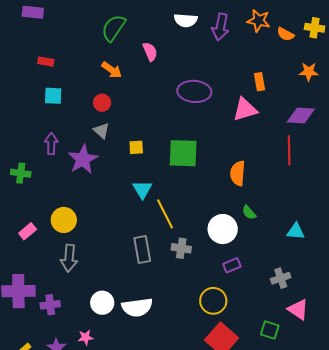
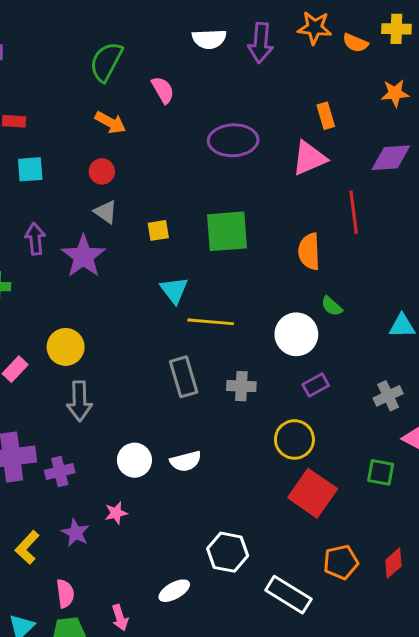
red line: (289, 150) -> (354, 212), moved
yellow line: (165, 214) -> (211, 322), turned -52
gray cross: (181, 248) -> (241, 386), moved
white semicircle: (137, 307) -> (186, 461), size x0.7

